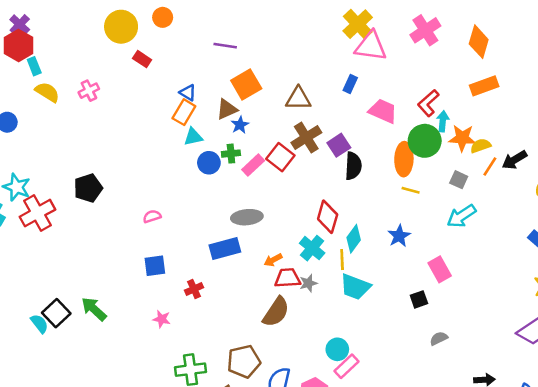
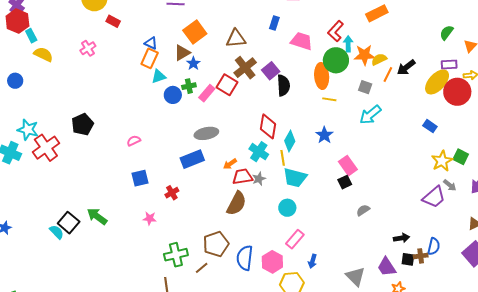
pink cross: (89, 91) -> (88, 48), moved
pink rectangle: (440, 269) -> (348, 166), moved
cyan circle: (337, 349) -> (287, 208), moved

